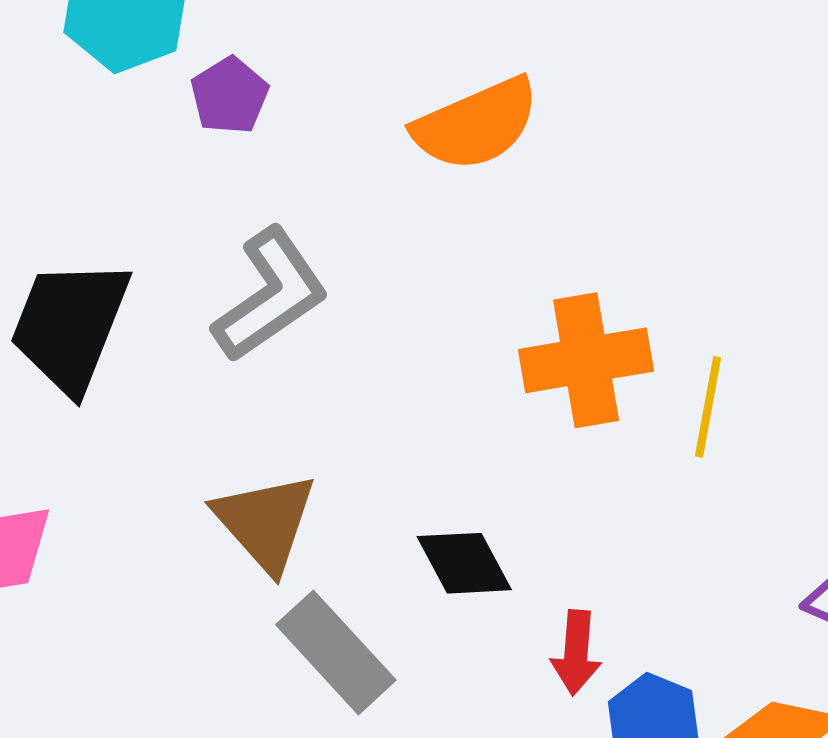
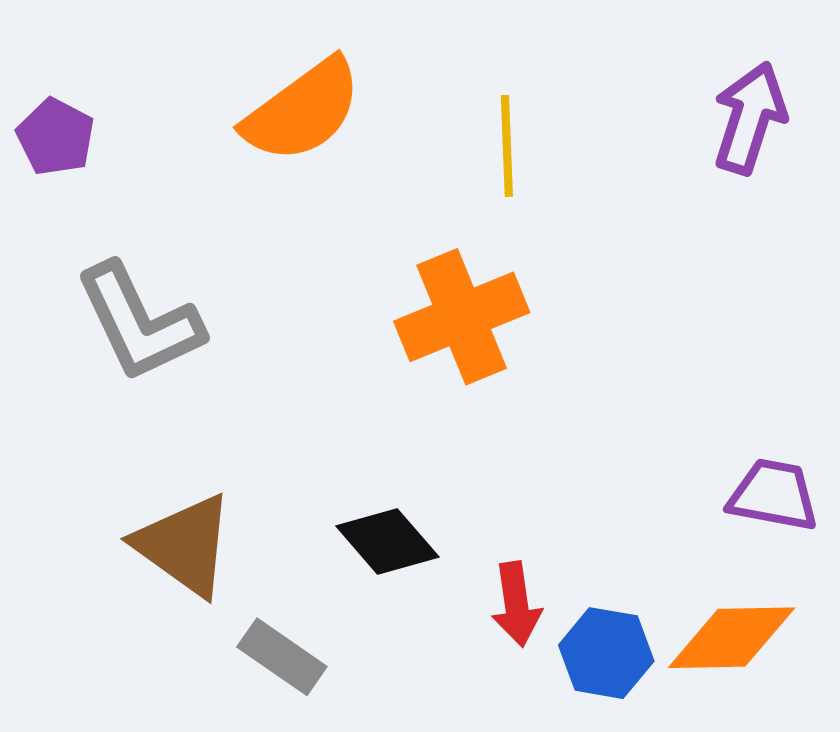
gray L-shape: (270, 295) -> (139, 322), turned 112
yellow line: (708, 407) -> (507, 146), moved
gray rectangle: (336, 652) -> (282, 657), size x0.7

